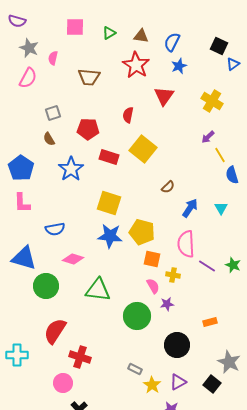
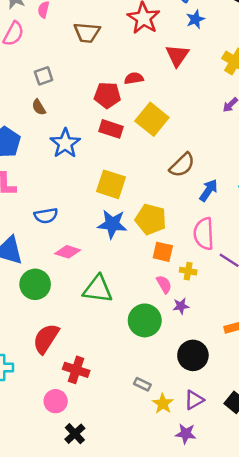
red semicircle: (128, 115) -> (134, 78), turned 70
red pentagon: (88, 129) -> (107, 95), moved
brown semicircle: (168, 187) -> (182, 165), size x1.6

